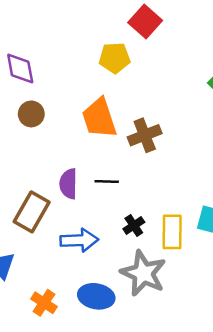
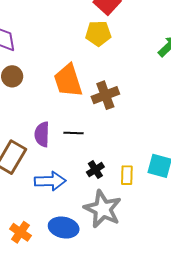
yellow pentagon: (115, 58) -> (98, 33), moved
yellow rectangle: (172, 232) -> (127, 175), size x0.7

